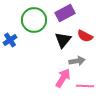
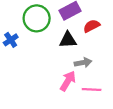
red semicircle: (85, 36) -> (92, 26), moved, turned 126
black triangle: (63, 40) -> (68, 40), turned 48

